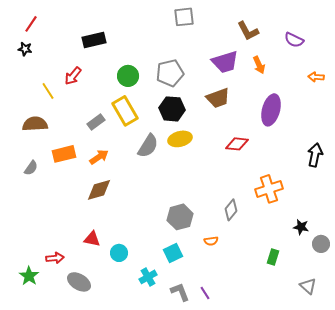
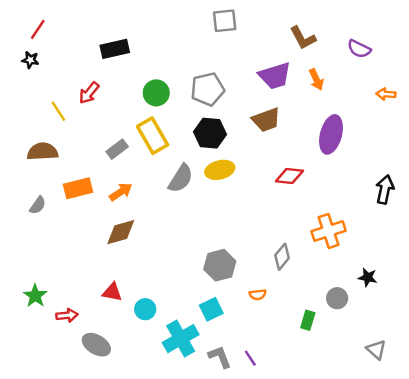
gray circle: (321, 244) -> (337, 298), moved
green rectangle: (273, 257) -> (308, 320), moved
green star: (29, 276) -> (35, 296), moved
cyan cross: (148, 277) -> (181, 339), size x1.6

